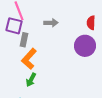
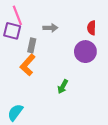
gray rectangle: (24, 40) -> (32, 45), moved
green arrow: (31, 80) -> (63, 87), moved

